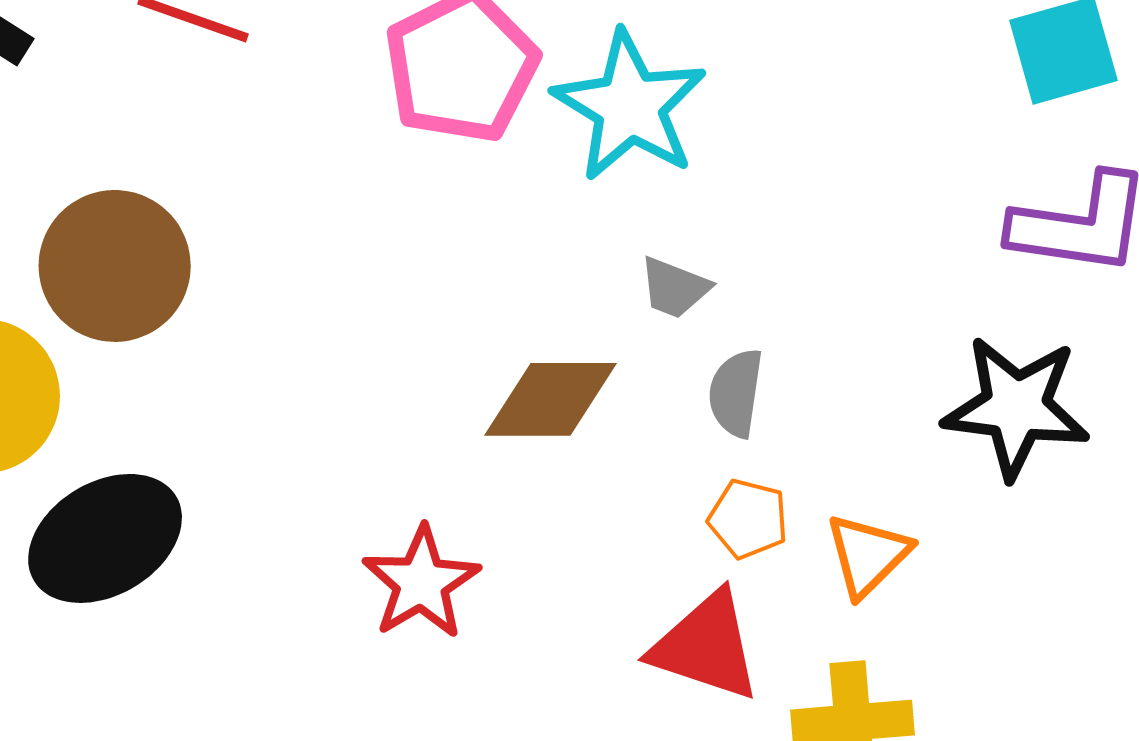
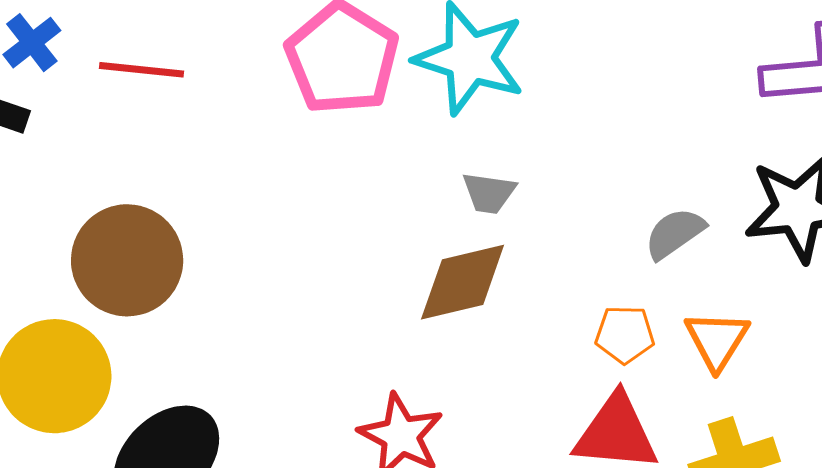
gray trapezoid: (674, 288) -> (489, 193), moved
gray semicircle: (736, 393) -> (675, 233), moved, turned 60

